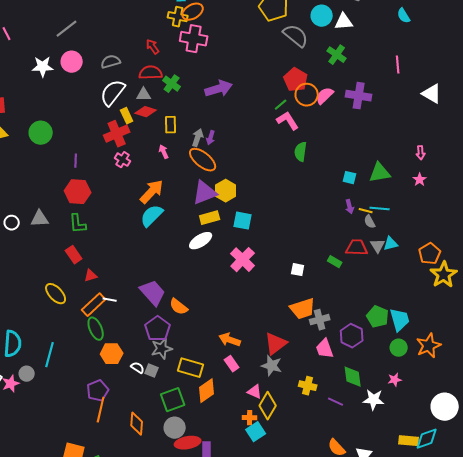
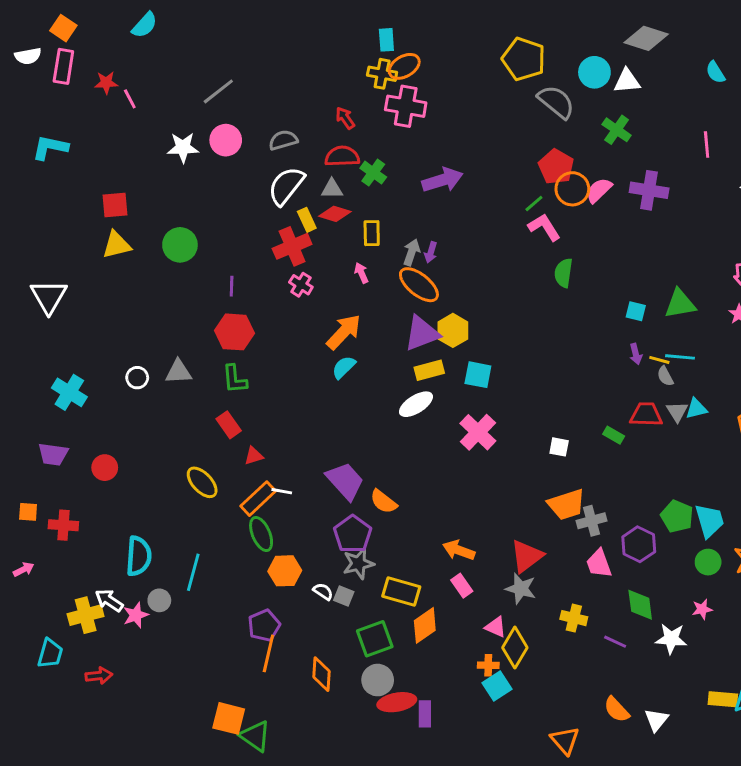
cyan semicircle: (152, 216) -> (344, 367), size x0.7

